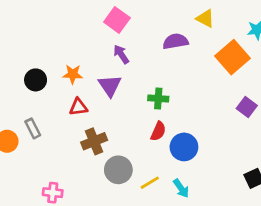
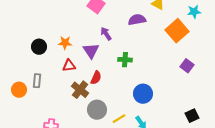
purple arrow: (121, 54) -> (106, 34), moved
gray rectangle: (33, 128) -> (37, 81), turned 32
red semicircle: (158, 131) -> (96, 78), moved
brown cross: (94, 141) -> (80, 90), turned -30

